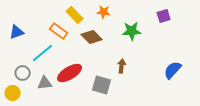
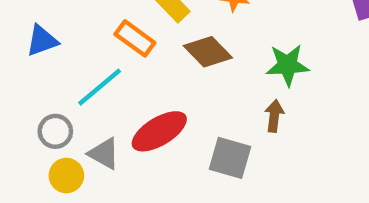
green star: (132, 31) -> (288, 65), moved
gray triangle: (45, 83) -> (104, 153), turned 35
yellow circle: (13, 93) -> (66, 176), moved

